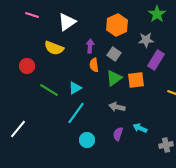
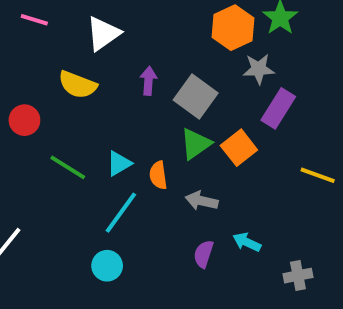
orange hexagon: (117, 25) -> (233, 28), moved
gray square: (114, 54) -> (196, 97), size x1.5
orange semicircle: (94, 65) -> (158, 175), moved
orange square: (136, 80) -> (239, 148), turned -30
cyan circle: (87, 140) -> (107, 266), moved

